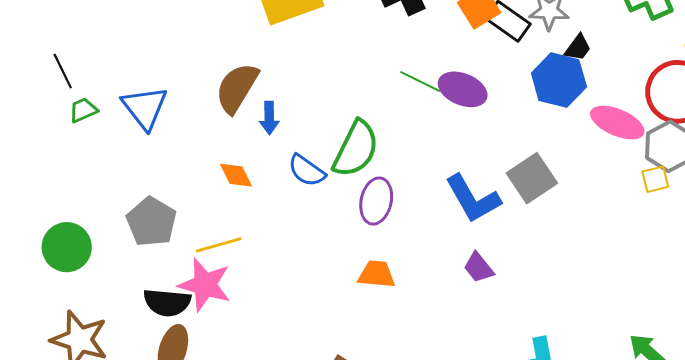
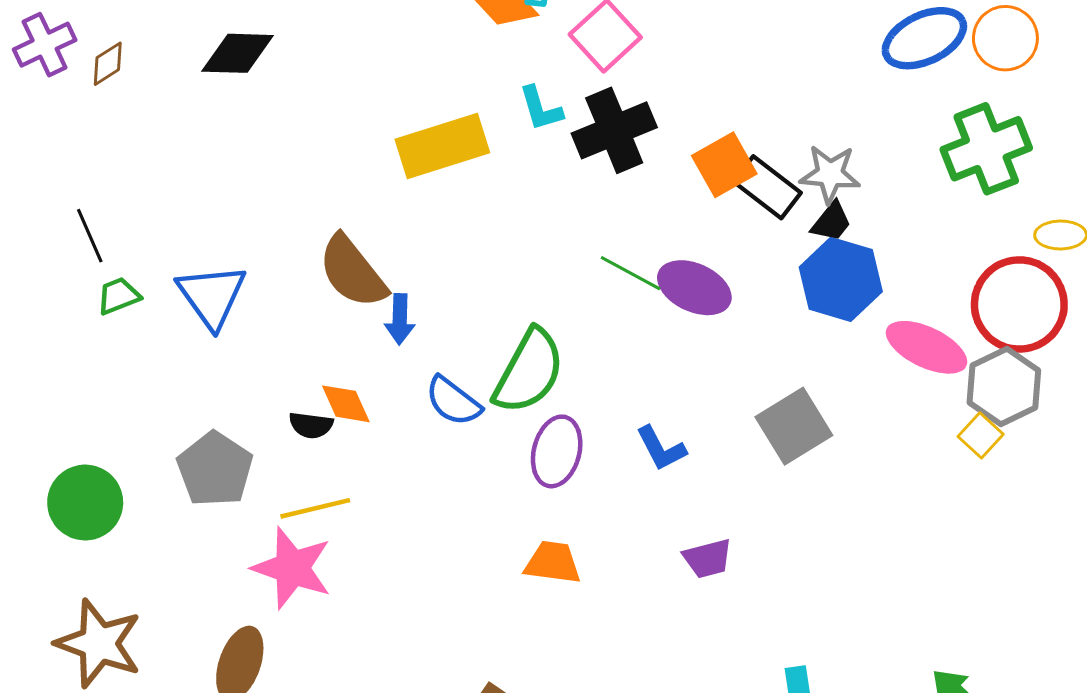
black trapezoid: (578, 48) -> (831, 222), moved
brown semicircle: (237, 88) -> (353, 272), turned -72
yellow square: (655, 179) -> (981, 435), turned -36
blue L-shape: (473, 199) -> (661, 448), moved, size x0.6
purple trapezoid: (479, 268) -> (708, 558), turned -68
black semicircle: (167, 302) -> (311, 425), moved, size x0.6

